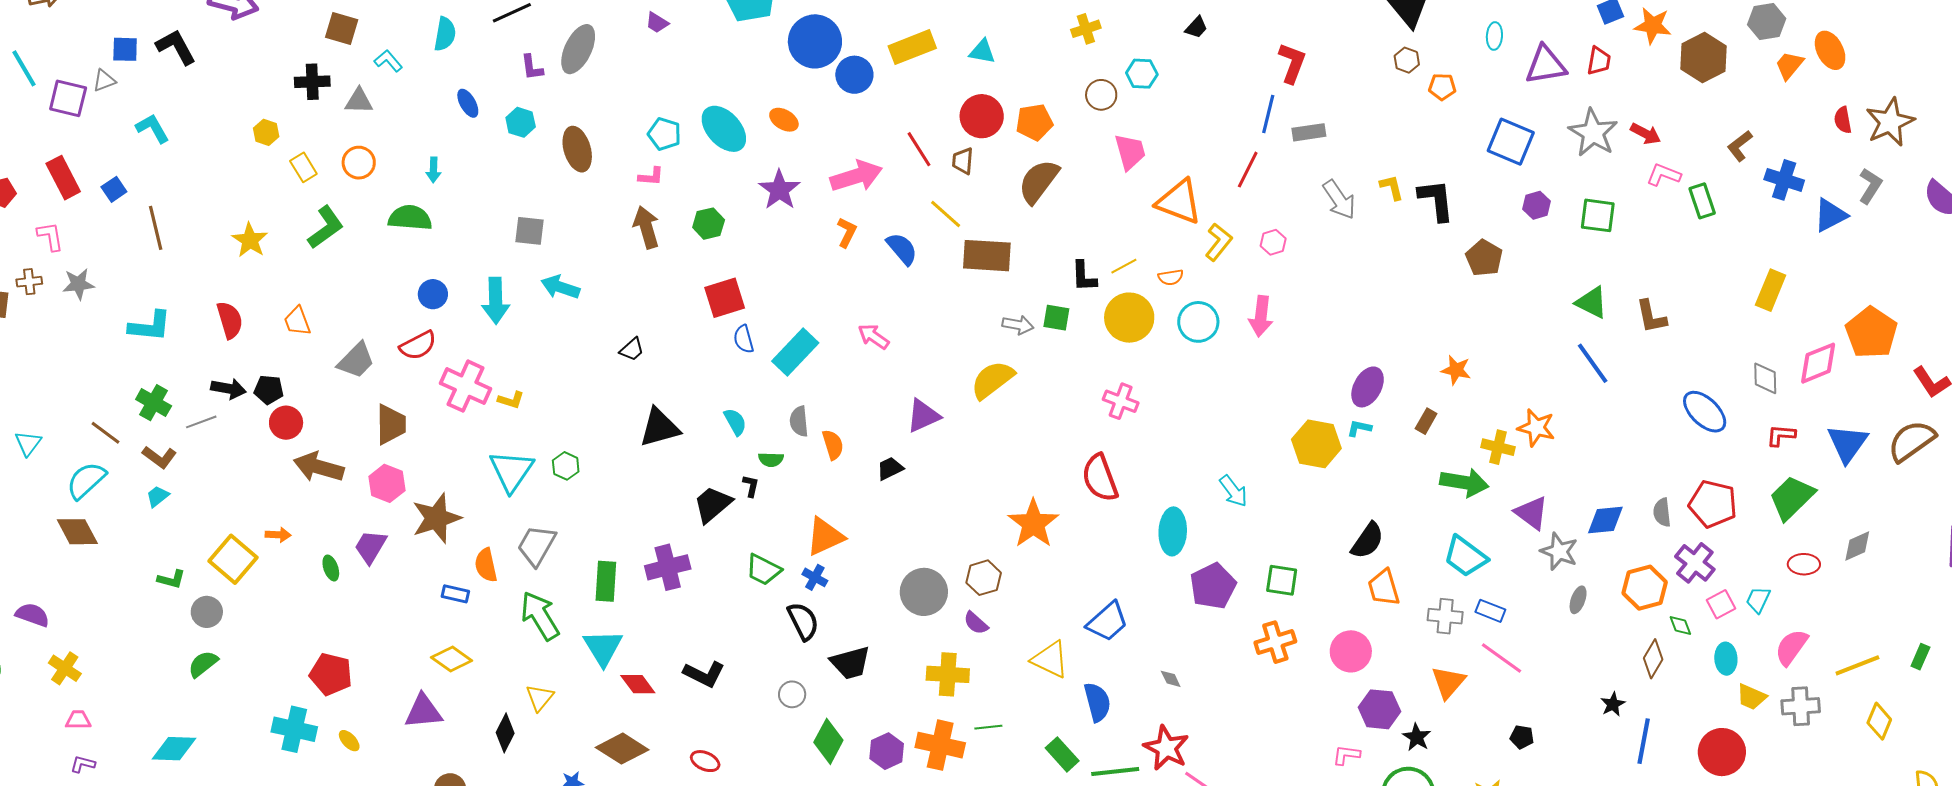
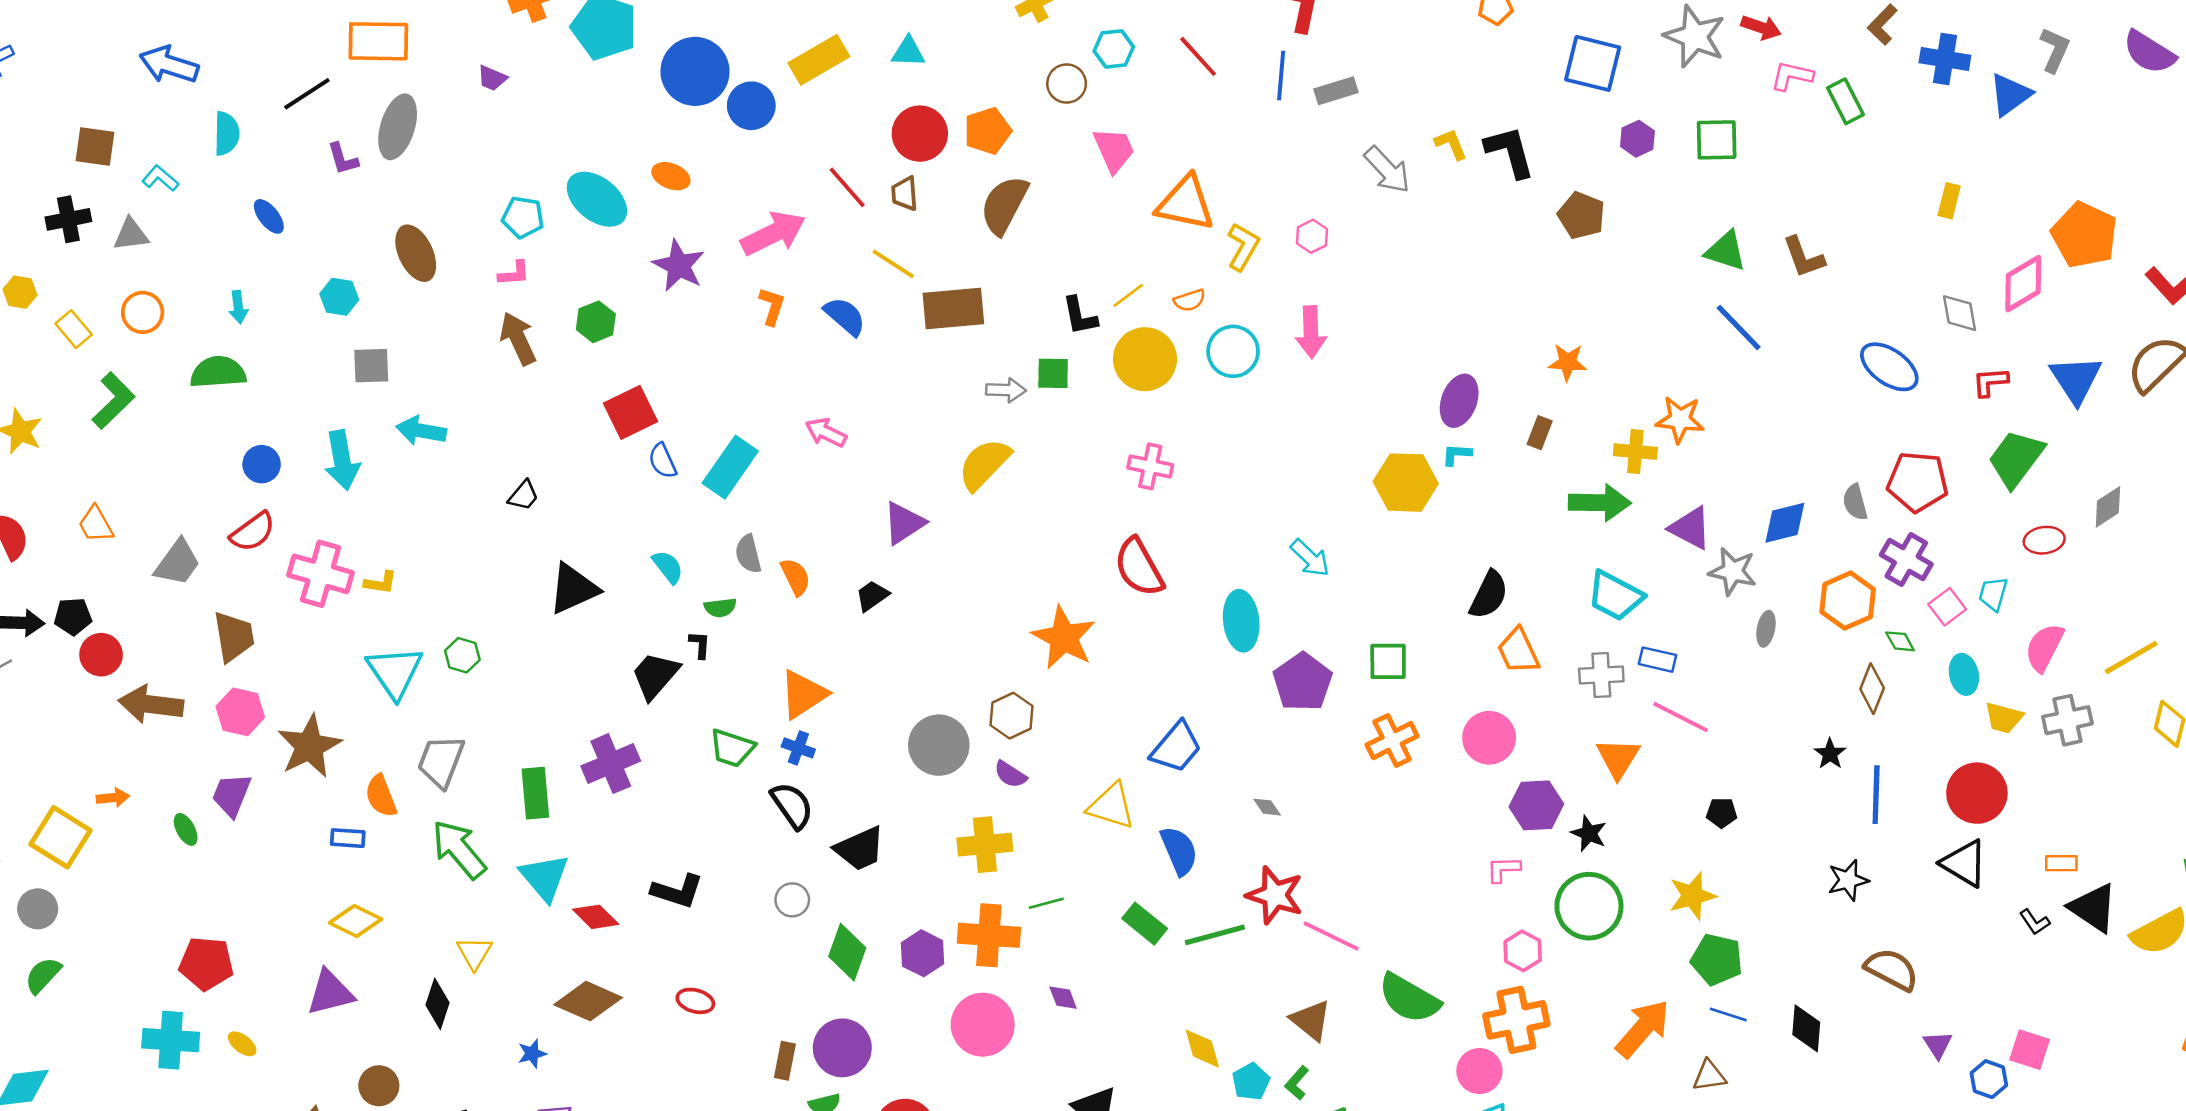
cyan hexagon: (521, 122) -> (339, 297), moved
red line: (1248, 170) -> (1198, 56), moved, turned -60
yellow rectangle: (1771, 290) -> (1949, 201), size x0.7

